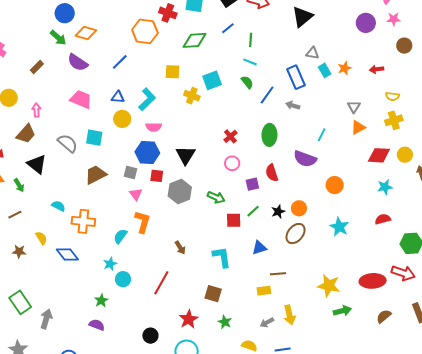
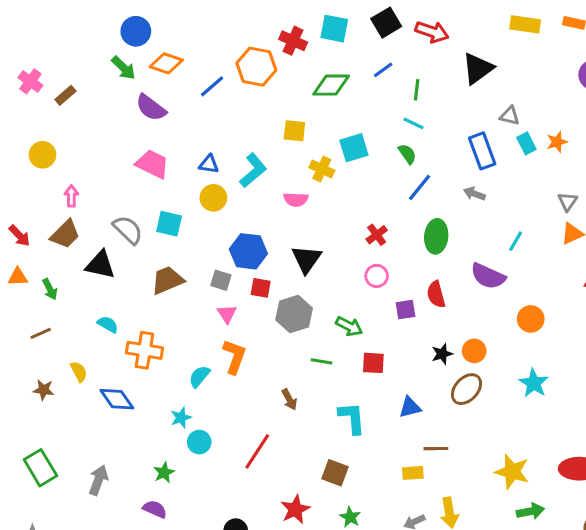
black triangle: (302, 17) -> (478, 69), moved
blue line: (120, 62) -> (212, 86), moved
brown rectangle: (37, 67) -> (65, 95), moved
blue line: (267, 95) -> (419, 187), moved
pink arrow: (37, 110) -> (71, 196), moved
pink semicircle: (154, 127) -> (296, 199), moved
brown trapezoid: (26, 134) -> (65, 234), moved
black triangle: (37, 164) -> (100, 265), moved, turned -30
green line: (253, 211) -> (321, 361), moved, turned 48
gray arrow: (46, 319) -> (98, 480), moved

